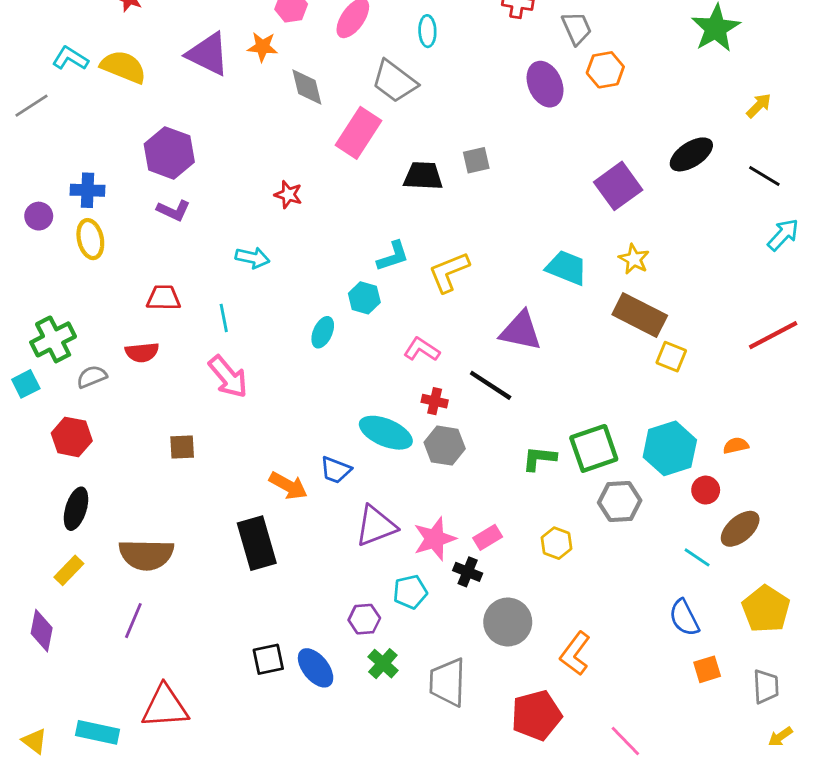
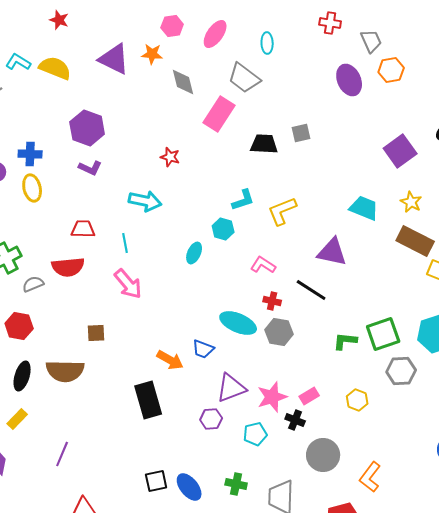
cyan arrow: (252, 258) -> (145, 201), size x1.4
red semicircle: (142, 352) -> (68, 267), size x1.4
brown semicircle: (146, 555) -> (65, 371), moved
purple hexagon: (364, 619) -> (211, 419), moved
green cross: (383, 664) -> (236, 484), turned -30

